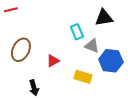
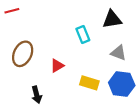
gray triangle: (92, 46) -> (118, 53), moved
blue hexagon: (111, 61) -> (122, 84), moved

